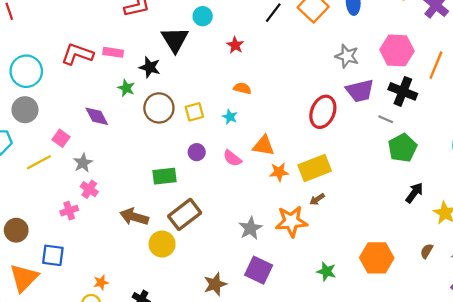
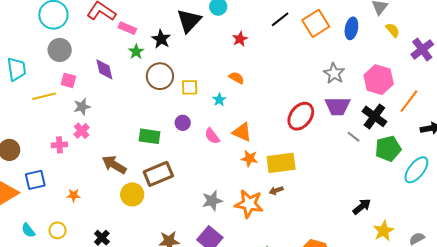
pink rectangle: (113, 52) -> (127, 28), moved
gray circle: (25, 110) -> (60, 50), moved
pink square: (61, 138) -> (68, 80), turned -35
green pentagon: (402, 148) -> (388, 149), moved
blue square: (53, 255) -> (35, 180), turned -35
orange star: (101, 283) -> (74, 195), moved

